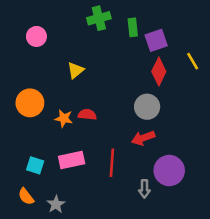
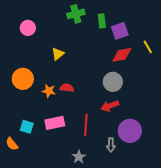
red diamond: (159, 72) -> (122, 55), turned 55
orange semicircle: (26, 197) -> (12, 144), moved
gray star: (56, 204) -> (79, 157), moved

